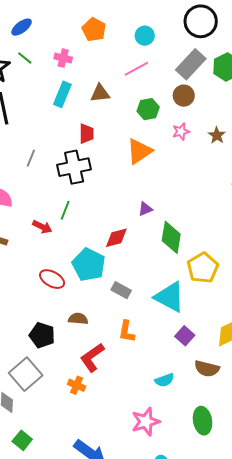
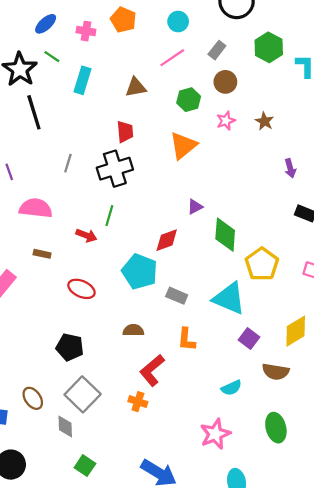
pink cross: (63, 58) -> (86, 31), moved
gray rectangle: (191, 64) -> (217, 50), moved, size x0.6
cyan rectangle: (62, 94) -> (82, 80), moved
red ellipse: (52, 279) -> (81, 289), moved
black pentagon: (42, 335) -> (70, 347), moved

